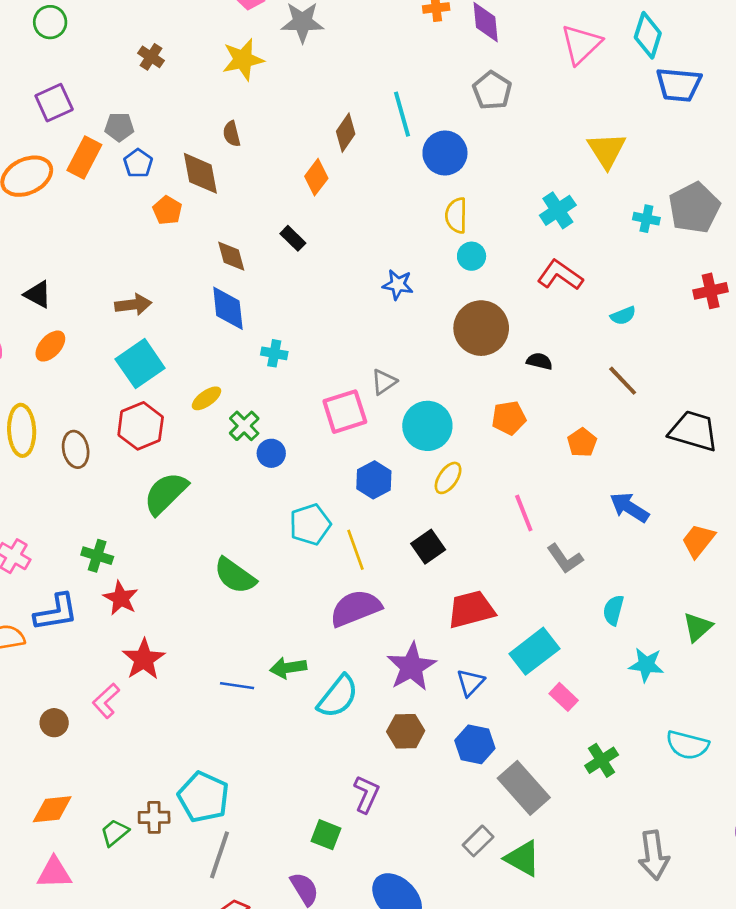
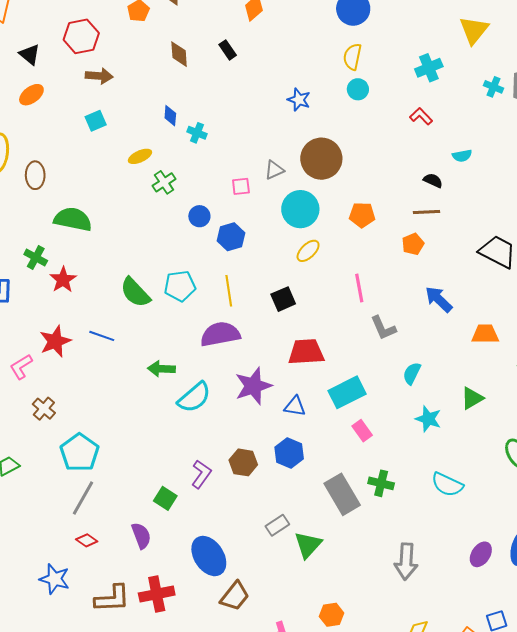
red L-shape: (560, 275) -> (421, 116), size x0.7
blue diamond: (228, 308) -> (170, 116), moved, size x0.6
brown circle: (481, 328) -> (321, 159), moved
black semicircle: (539, 361) -> (433, 180), moved
cyan square: (140, 364) -> (96, 121), size x0.6
brown line: (623, 381) -> (426, 212), moved, turned -60
pink square: (345, 412) -> (241, 186), size x0.6
red hexagon: (141, 426) -> (81, 36), moved
blue circle: (271, 453) -> (199, 216), moved
blue hexagon: (374, 480) -> (231, 237), moved
green semicircle: (166, 493) -> (73, 219), moved, turned 45
cyan pentagon: (310, 524) -> (180, 286), moved
orange trapezoid: (698, 541) -> (485, 334), turned 40
red star: (121, 598) -> (63, 280), moved
blue triangle: (470, 683) -> (295, 406), turned 45
blue line: (237, 686) -> (102, 336), moved
brown hexagon: (406, 731) -> (243, 462), moved
green cross: (602, 760) -> (381, 483), turned 35
gray rectangle: (524, 788) -> (342, 494), moved
brown cross: (154, 817) -> (44, 409), moved, turned 30
green triangle: (523, 858) -> (308, 545), turned 32

